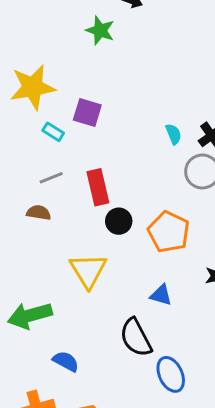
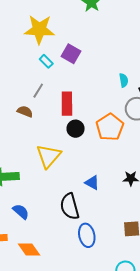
gray line: (51, 178) -> (38, 91), turned -49
orange pentagon: (169, 232) -> (110, 127), moved

